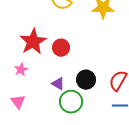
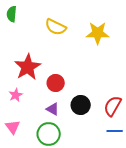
red circle: (61, 48) -> (56, 83), moved
green circle: (71, 102) -> (49, 134), moved

